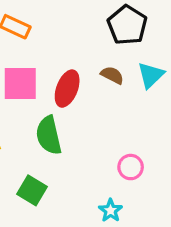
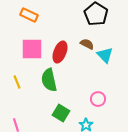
cyan triangle: (151, 75) -> (105, 55), moved, turned -30
green square: (32, 190) -> (61, 113), moved

